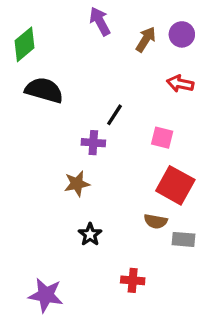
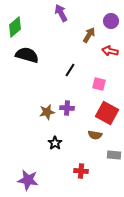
brown arrow: (146, 39) -> (89, 35), moved
purple cross: (93, 143) -> (67, 108), moved
gray rectangle: (183, 239) -> (114, 155), moved

